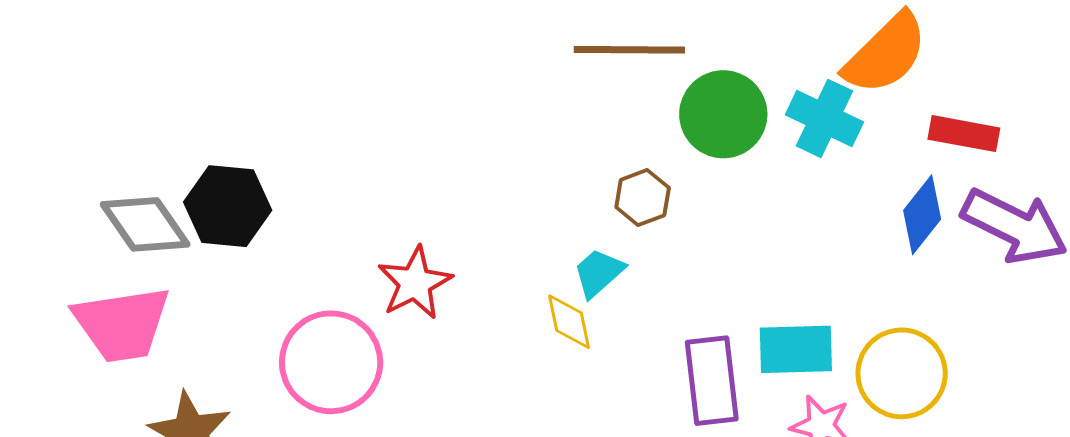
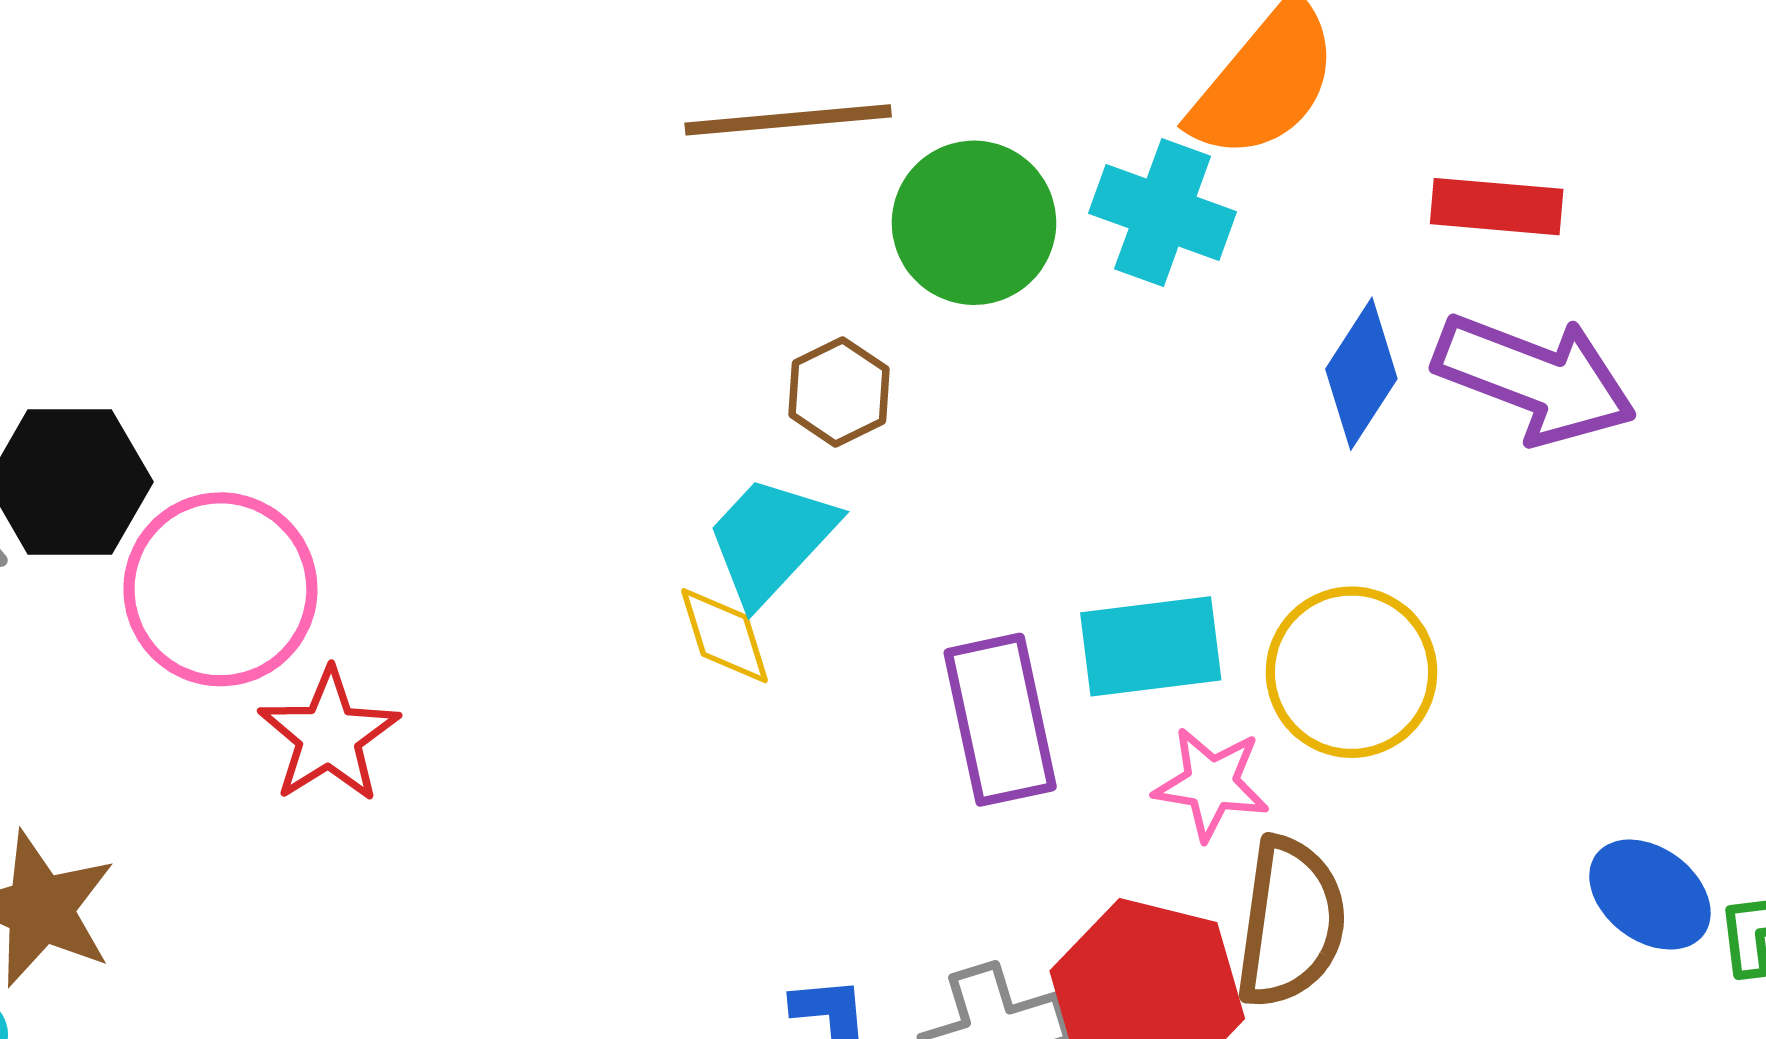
red rectangle: (964, 134) -> (1497, 207), moved
cyan trapezoid: (599, 273) -> (771, 540), size x1.4
red star: (415, 283) -> (329, 736), moved
pink circle: (331, 362) -> (220, 589), moved

